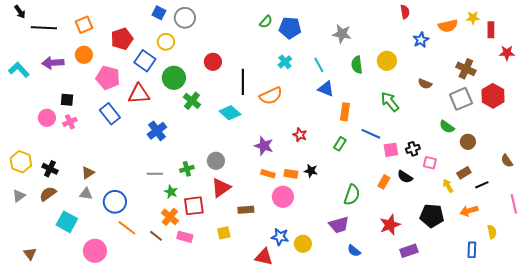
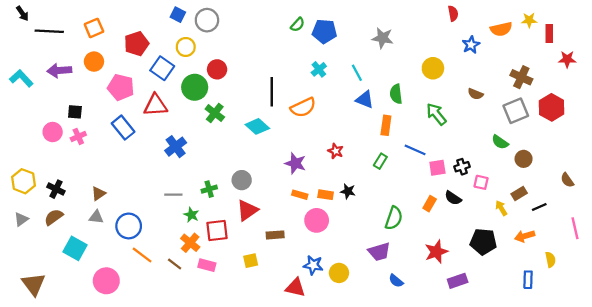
red circle: (213, 62) -> (217, 69), moved
green semicircle: (357, 65) -> (396, 94), moved
brown triangle: (30, 254) -> (34, 284), size x1.6

